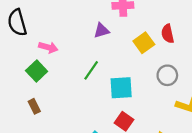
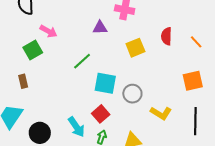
red semicircle: (168, 34) -> (166, 36), moved
gray circle: (167, 75) -> (132, 94), moved

